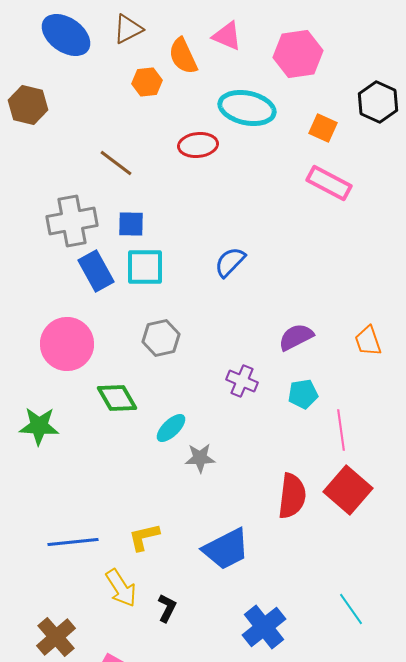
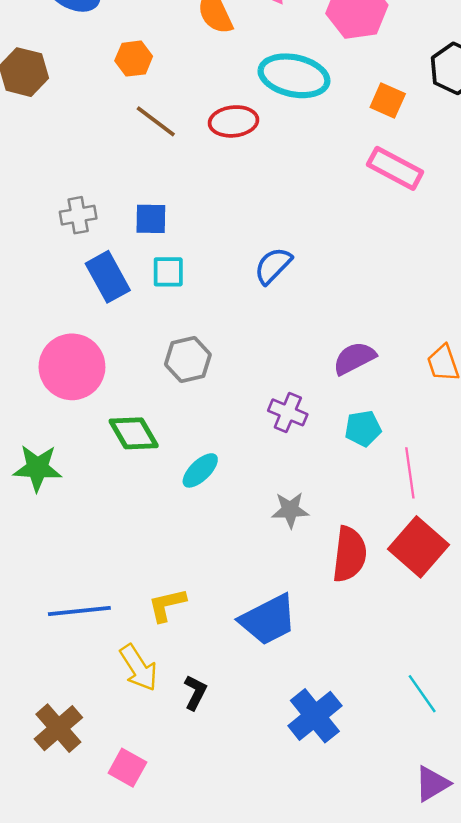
orange hexagon: (147, 82) -> (134, 59), moved
brown line: (116, 163) -> (156, 121), moved
gray cross: (72, 221) -> (78, 215), size x0.6
cyan square: (145, 267) -> (168, 272), size x0.7
gray star: (200, 458) -> (290, 510), moved

